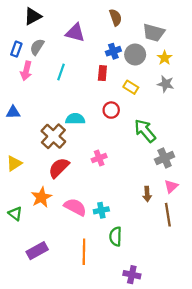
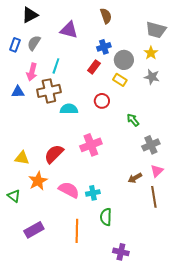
gray trapezoid: (154, 33) -> (156, 30), moved
gray circle: (135, 54) -> (124, 60), moved
pink arrow: (26, 71) -> (32, 72), moved
red rectangle: (102, 73) -> (94, 67), turned 32
blue triangle: (13, 112) -> (18, 92), moved
green arrow: (145, 131) -> (133, 120), size x0.6
brown cross: (53, 136) -> (49, 91), moved, turned 35
pink cross: (99, 158) -> (91, 145), size x1.5
yellow triangle: (14, 163) -> (22, 158), moved, turned 42
brown arrow: (147, 194) -> (135, 178), turned 64

